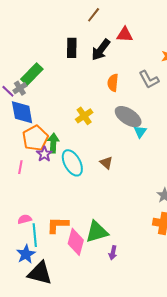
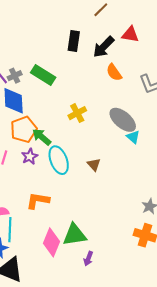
green rectangle: (32, 74) -> (43, 75), moved, turned 70
orange semicircle: (113, 83) -> (114, 72), moved, turned -48
cyan triangle: (140, 132) -> (133, 137), turned -32
green arrow: (53, 143) -> (42, 137), turned -60
purple star: (44, 154) -> (30, 156), moved
orange L-shape: (58, 225) -> (38, 201), moved

